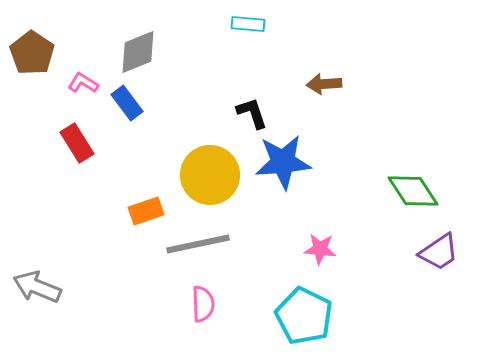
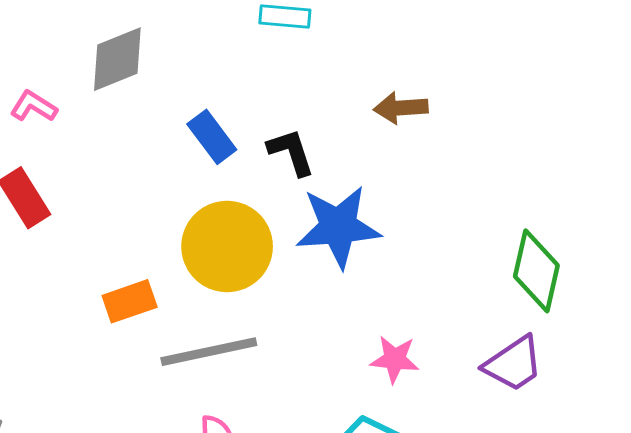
blue rectangle: (127, 103) -> (212, 137), moved
green diamond: (413, 191) -> (536, 271), turned 46
purple trapezoid: (439, 252) -> (513, 364), moved

